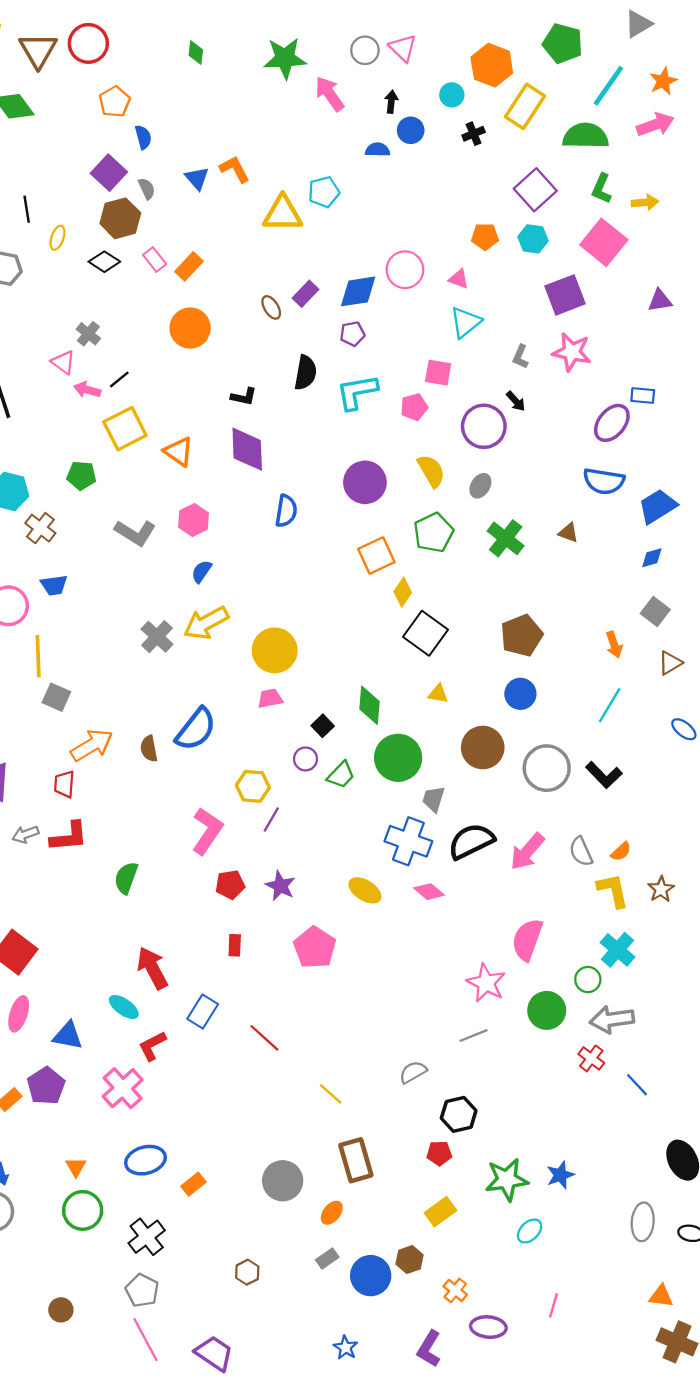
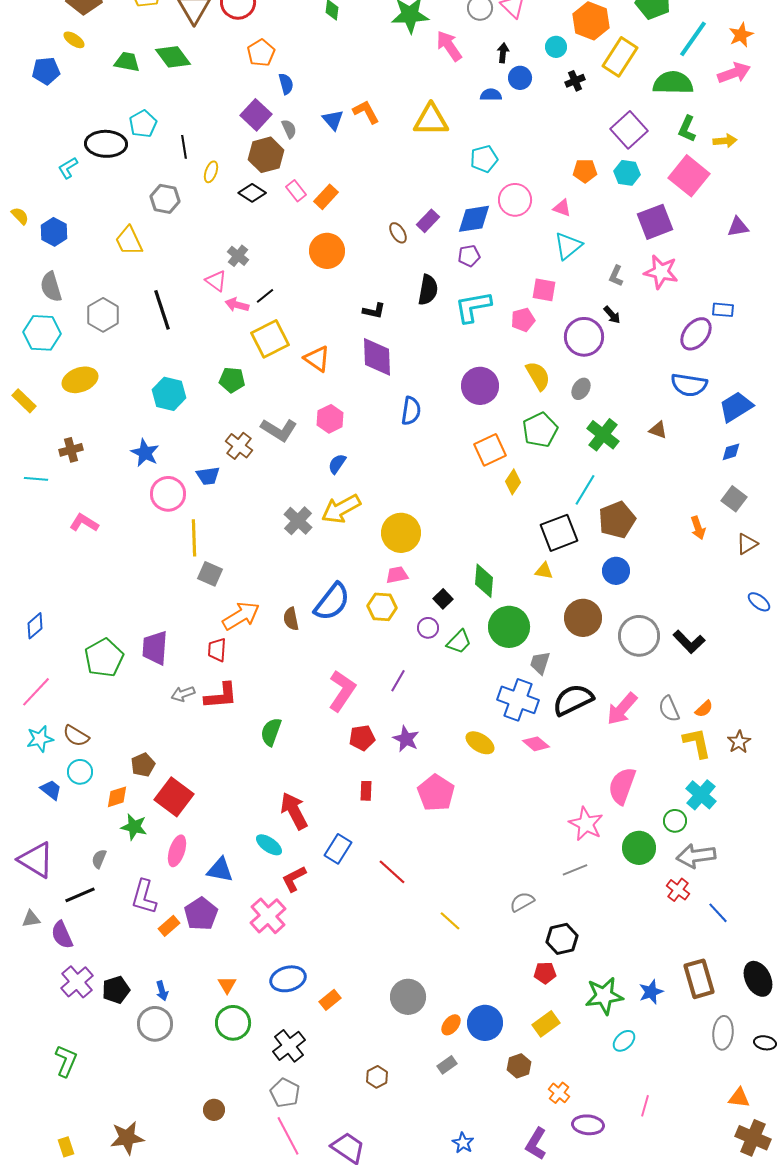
cyan pentagon: (324, 192) -> (484, 159), moved
yellow triangle: (283, 214) -> (431, 120), moved
brown cross: (40, 528) -> (239, 446), moved
black square: (426, 633) -> (559, 533), moved, turned 33
cyan line: (610, 705) -> (585, 490), moved
yellow hexagon: (253, 786) -> (382, 607), moved
brown rectangle: (356, 1160) -> (699, 979), moved
blue circle: (371, 1276) -> (485, 1023), moved

